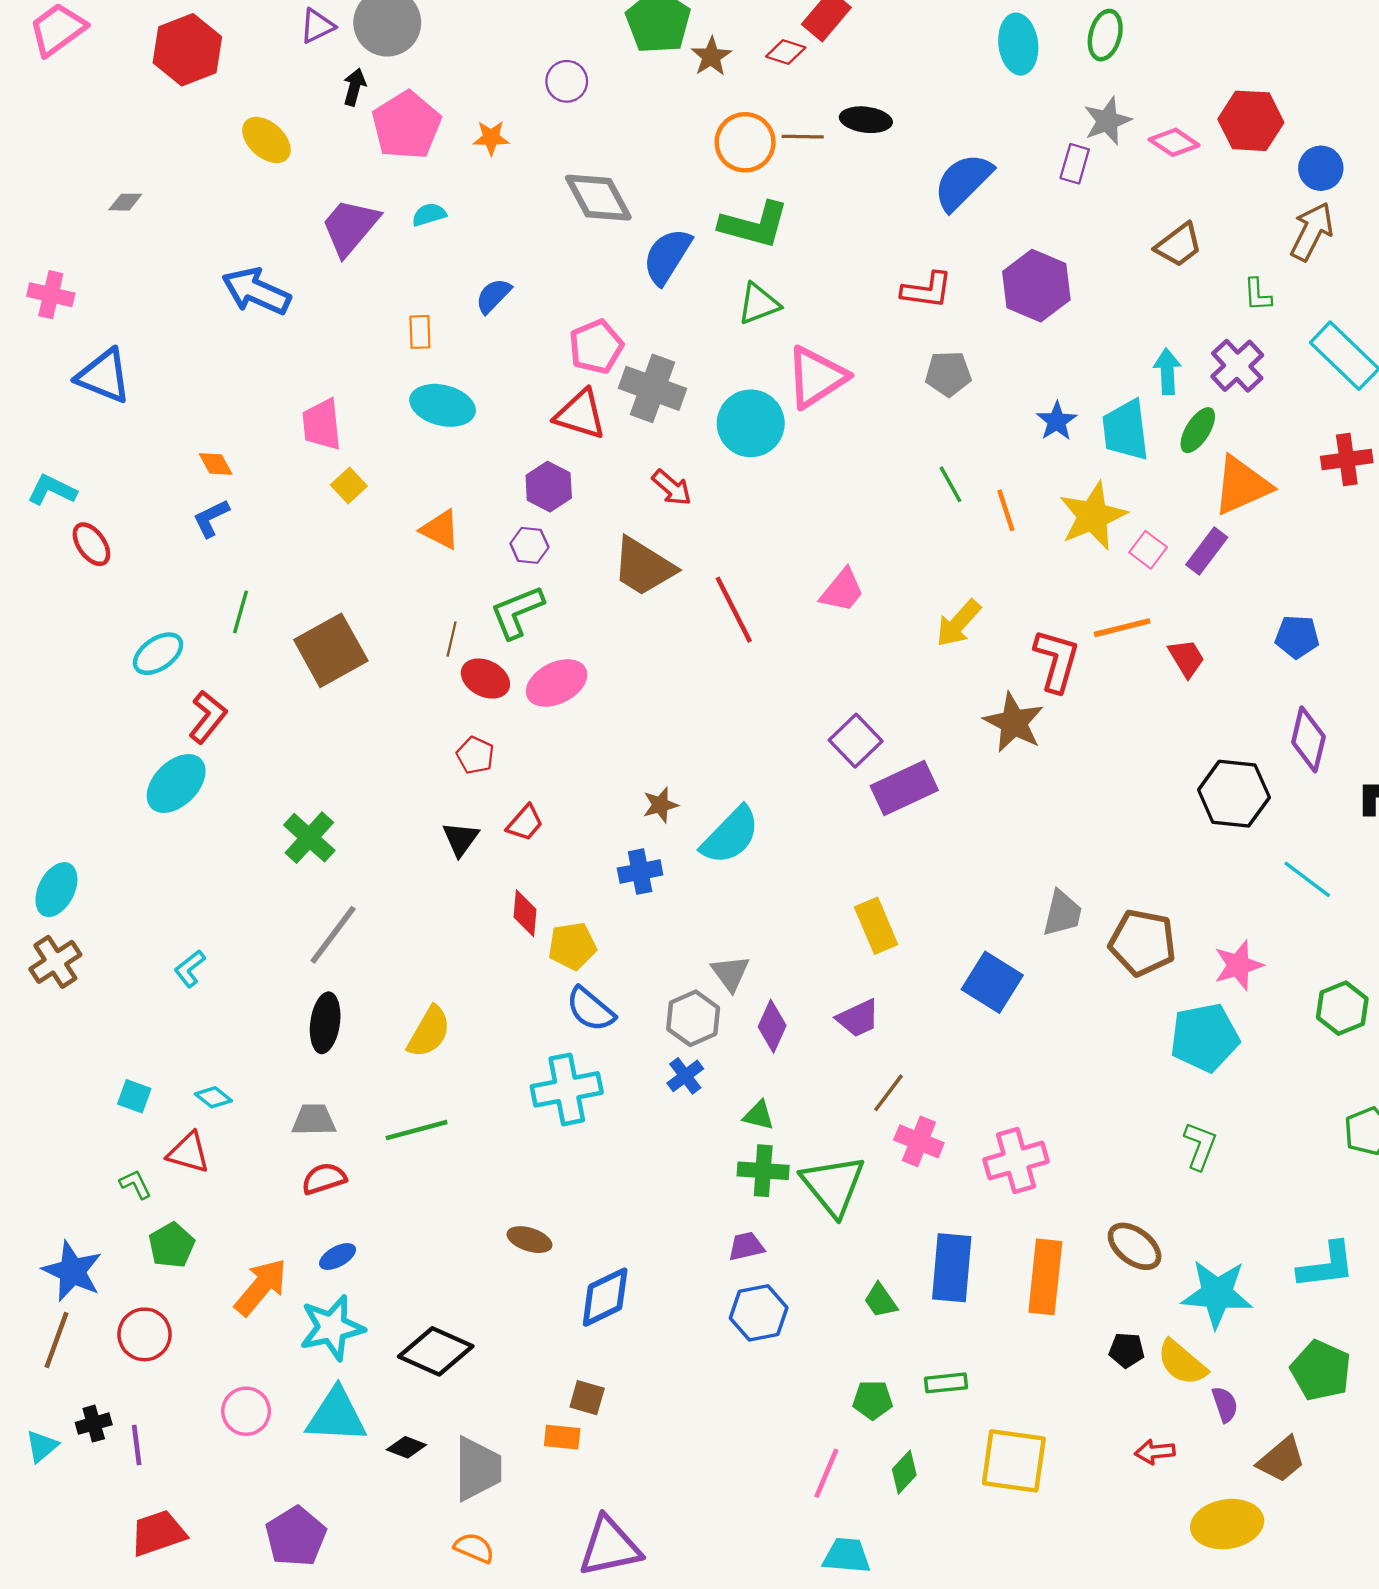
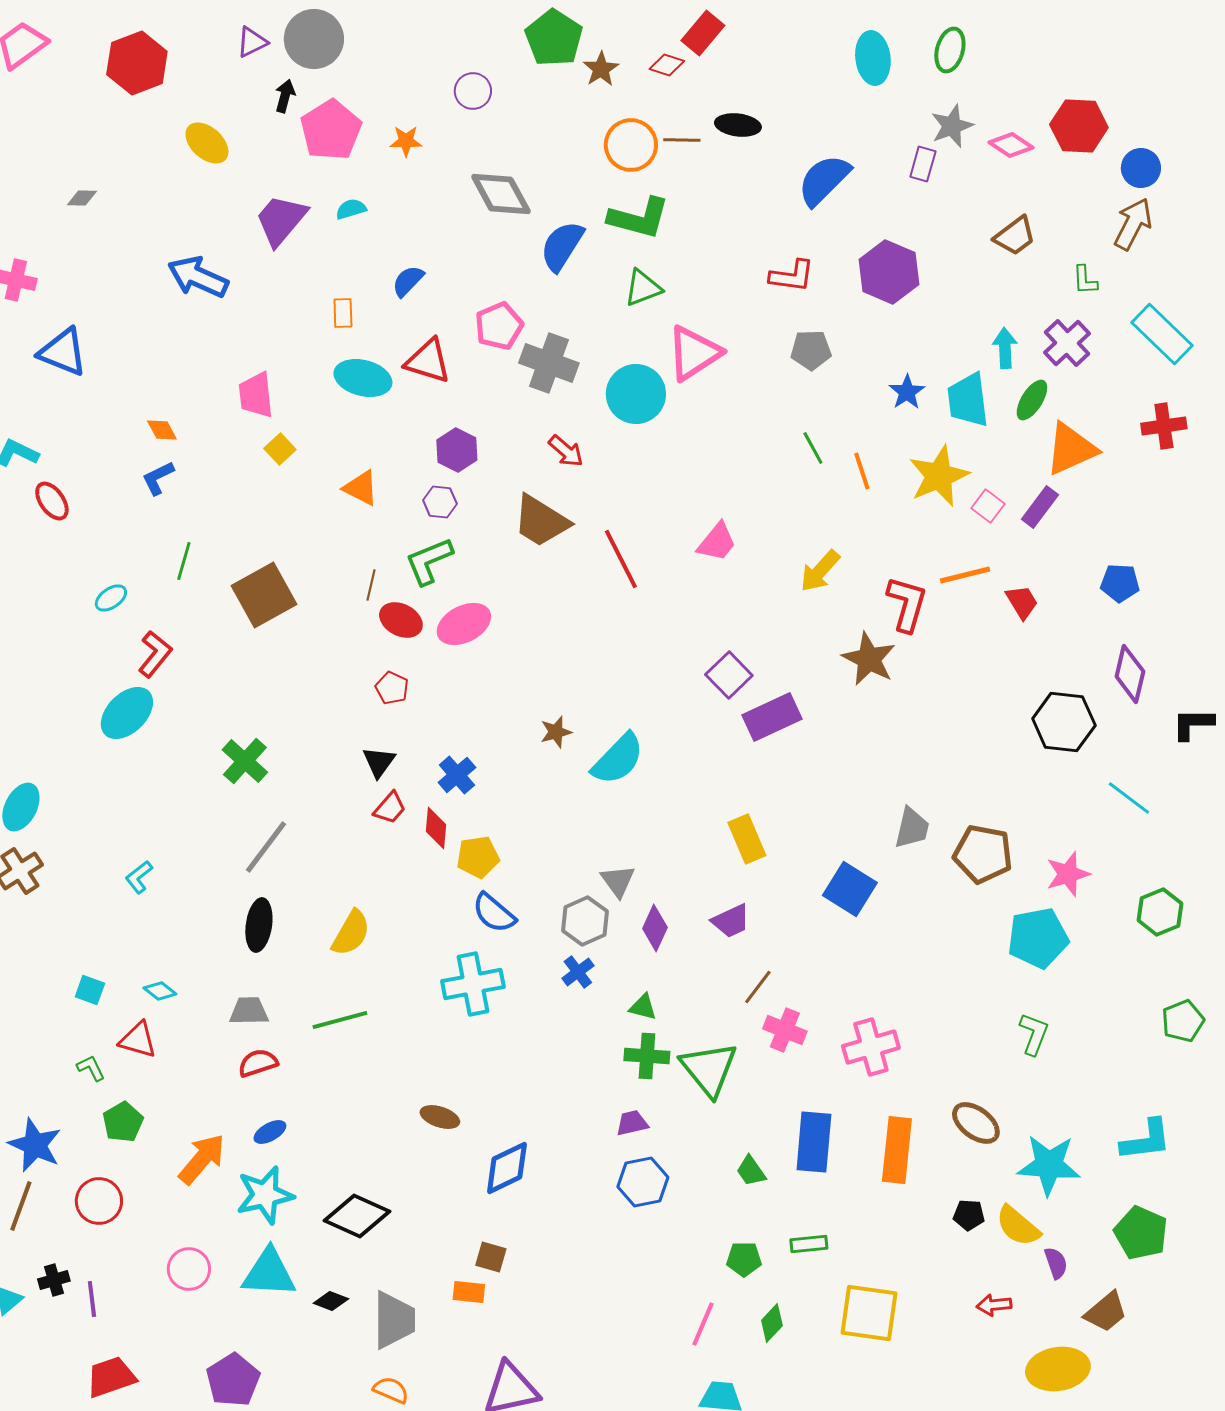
red triangle: (580, 414) -> (428, 361), moved
cyan ellipse: (158, 654) -> (111, 598), size x0.7
red trapezoid: (525, 823) -> (390, 808), moved
blue cross: (640, 872) -> (457, 775), moved, turned -30

